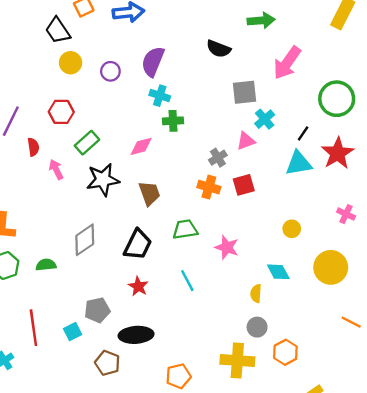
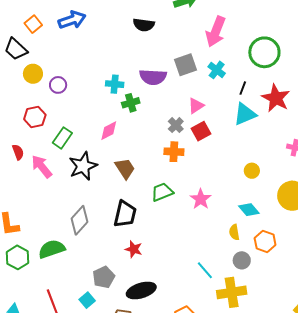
black semicircle: (219, 49) -> (144, 25), moved
purple semicircle: (153, 62) -> (153, 77), moved, turned -96
purple circle: (110, 71) -> (58, 85), moved
cyan cross: (265, 119) -> (217, 70), moved
pink arrow: (56, 169) -> (42, 167), size x1.4
red square: (244, 185) -> (201, 131), moved
pink star: (227, 247) -> (201, 199), turned 30
green semicircle: (46, 265) -> (52, 249), size x1.5
cyan line: (187, 281) -> (205, 270), moved
orange hexagon: (285, 352) -> (265, 242), moved

